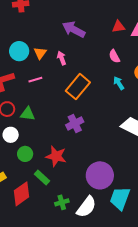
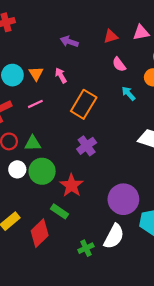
red triangle: (118, 27) -> (111, 36), moved
purple arrow: (74, 29) -> (69, 42), size x0.7
green circle: (25, 154) -> (42, 171), moved, size x1.5
red star: (56, 156) -> (71, 185), turned 30
green cross: (62, 202) -> (86, 248), moved

